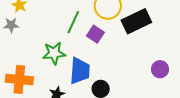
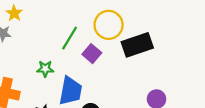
green star: (54, 53) -> (45, 69), size x0.7

